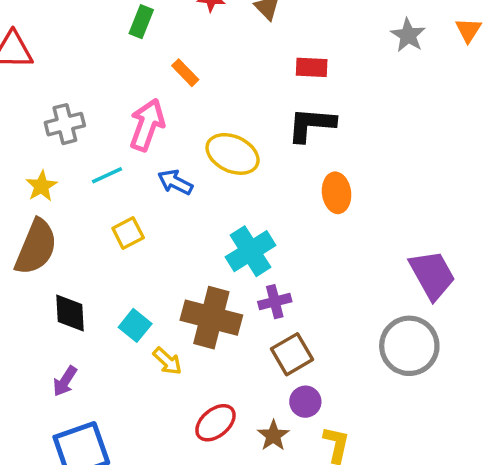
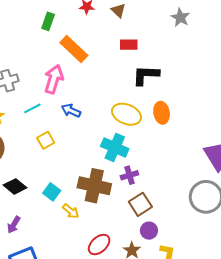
gray star: (408, 35) -> (180, 17), moved
red rectangle: (312, 67) -> (129, 45), moved
orange rectangle: (185, 73) -> (74, 49), size x1.8
yellow ellipse: (233, 154) -> (127, 114), moved
cyan cross: (251, 251) -> (115, 148), turned -32
black diamond: (70, 313) -> (15, 186), turned -45

